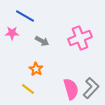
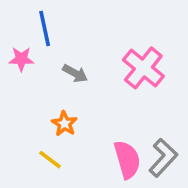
blue line: (25, 16) -> (45, 28), turned 48
pink cross: (80, 38) -> (143, 68), turned -30

